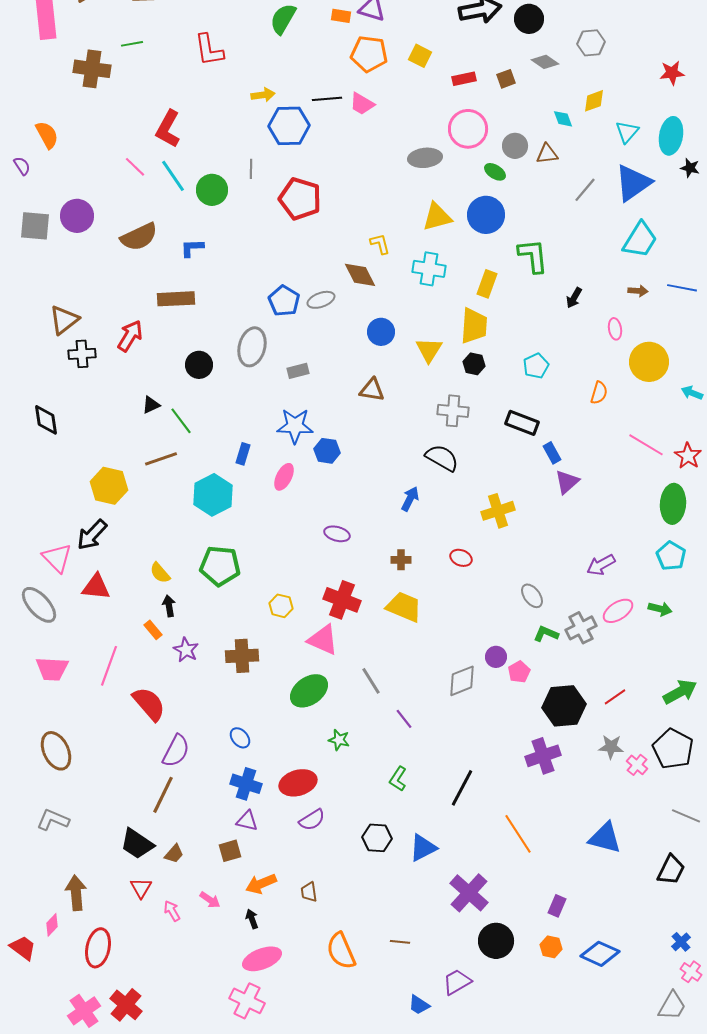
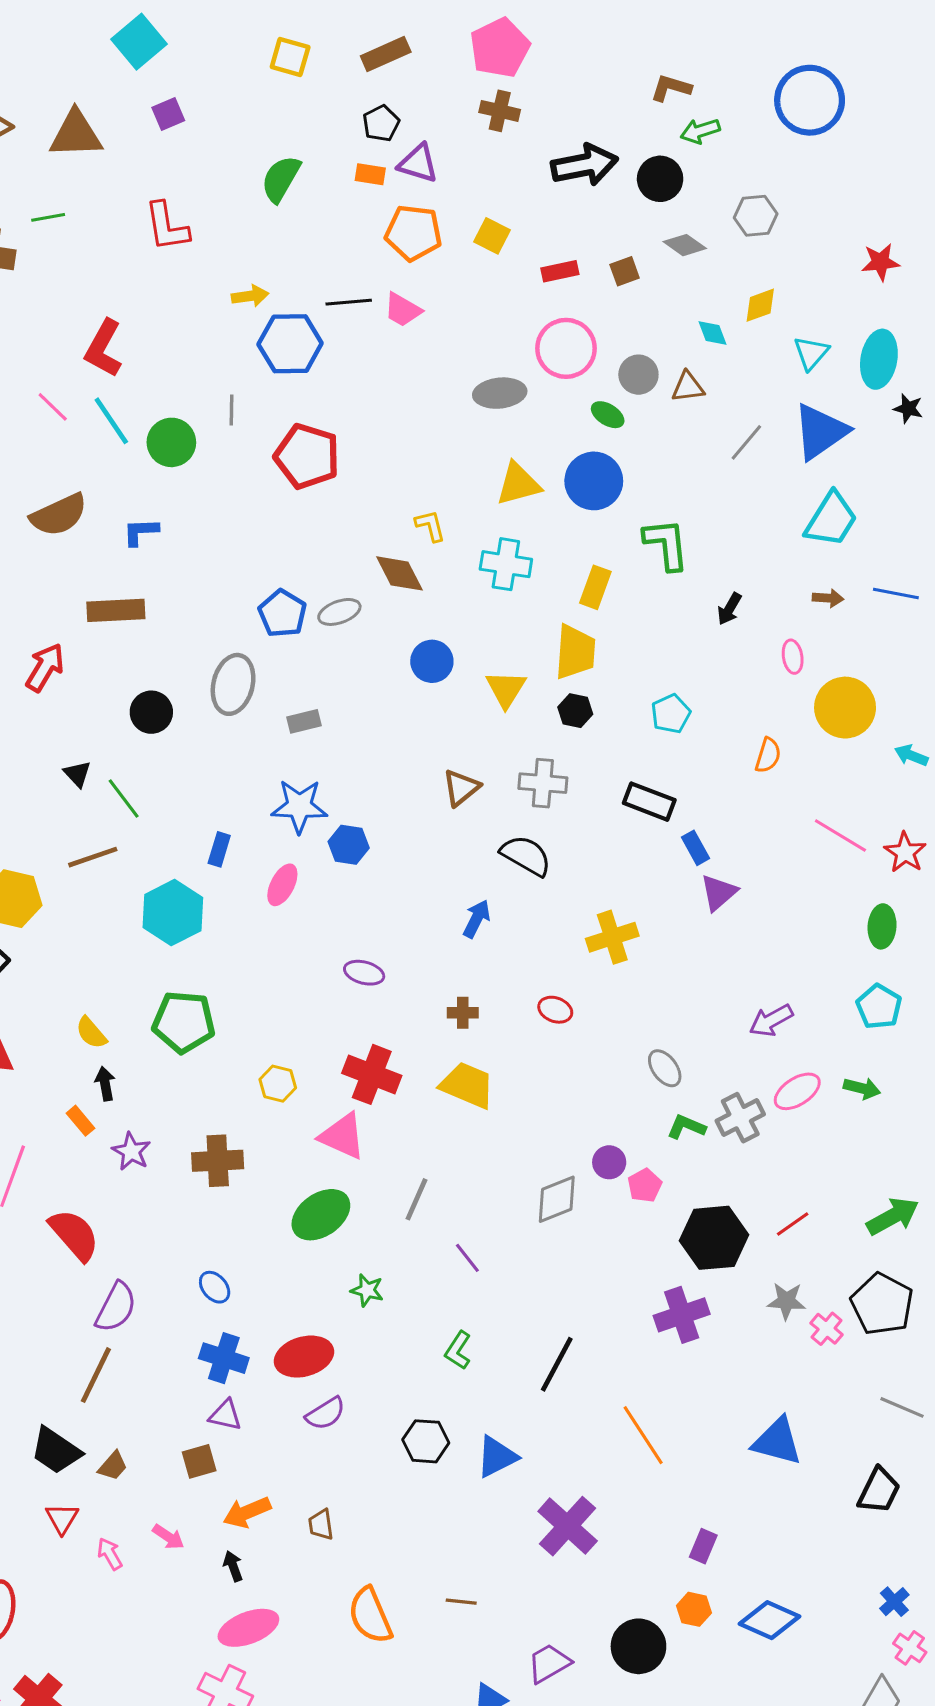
brown triangle: (372, 390) -> (461, 788), moved, turned -48
black triangle: (151, 405) -> (77, 774), turned -48
green ellipse: (673, 504) -> (882, 926), size x0.7
gray line: (371, 681) -> (416, 1199), turned 56
black circle: (496, 941) -> (638, 1646), moved

